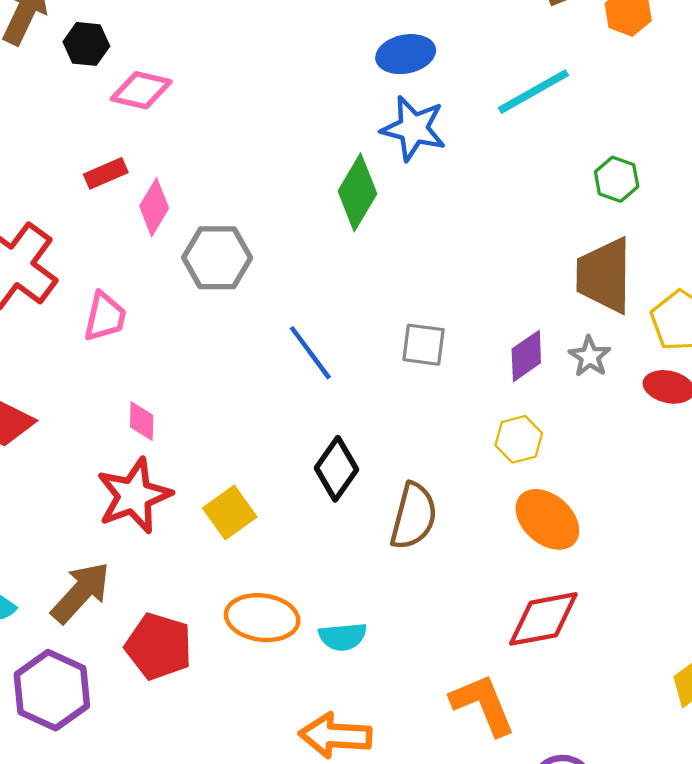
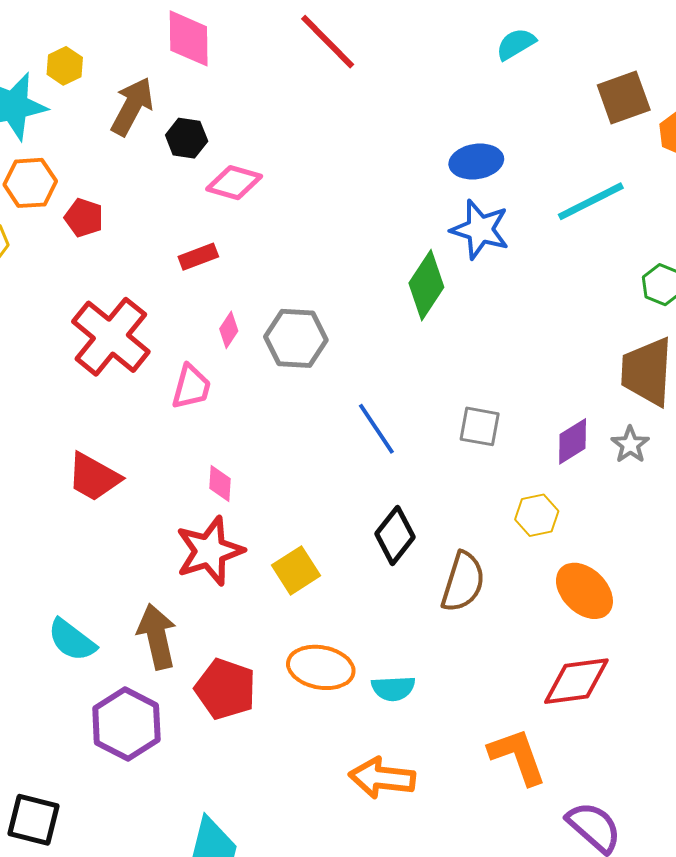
pink diamond: (154, 207) -> (229, 330), moved, size x0.7
yellow hexagon: (519, 439) -> (537, 515), moved
brown arrow: (81, 593) -> (157, 637), turned -58

